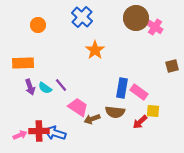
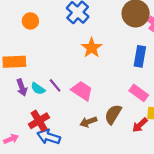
blue rectangle: (122, 88) -> (140, 56), moved
pink trapezoid: (78, 107) -> (82, 91), moved
brown semicircle: (115, 112) -> (113, 114), turned 114
red cross: (39, 131) -> (39, 121), moved, turned -30

